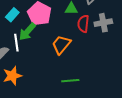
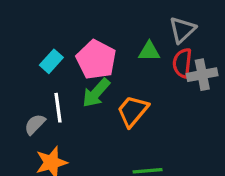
red semicircle: (83, 24) -> (182, 63), moved
green arrow: (27, 32) -> (96, 93), moved

